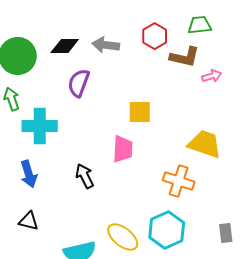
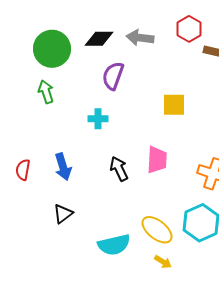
cyan cross: (40, 126) -> (98, 119), moved, size x0.6
pink trapezoid: (123, 149) -> (157, 160), moved
black triangle: (29, 221) -> (63, 214), turned -50

